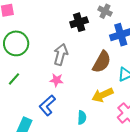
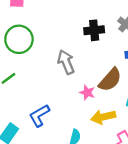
gray arrow: (61, 54) -> (66, 62), turned -50
pink star: (56, 80) -> (87, 93), moved

